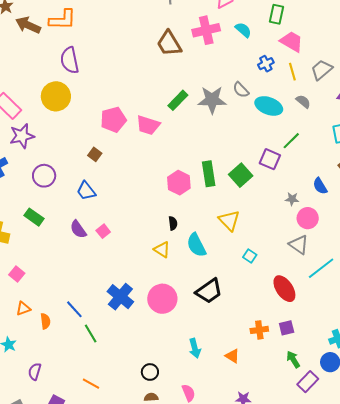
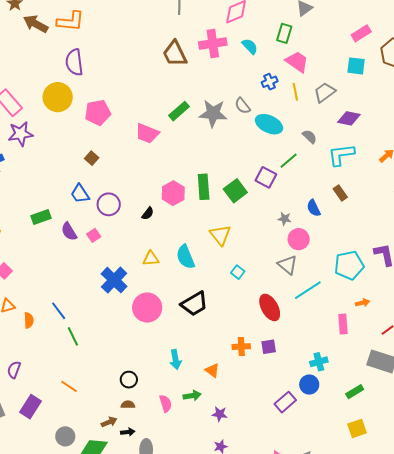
gray semicircle: (303, 101) -> (310, 137), moved
pink pentagon: (113, 120) -> (98, 113), moved
purple circle: (44, 176) -> (109, 204), moved
green rectangle: (34, 217) -> (41, 217), moved, turned -60
black semicircle: (173, 223) -> (148, 213), moved, turned 40
yellow triangle: (162, 250) -> (151, 258), turned -42
blue cross: (120, 297) -> (114, 280), moved
green arrow: (293, 359) -> (192, 396), moved, turned 108

